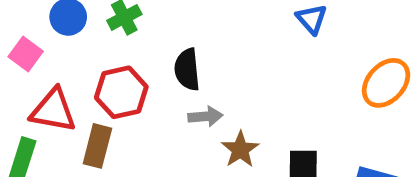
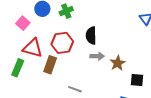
brown star: (240, 150) -> (118, 63), moved

